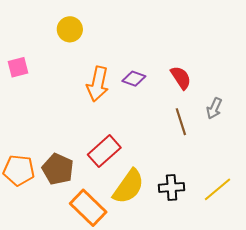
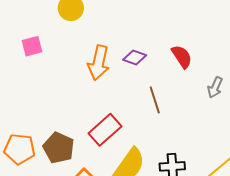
pink square: (18, 67) -> (32, 46), moved
brown line: (181, 122) -> (155, 100), moved

